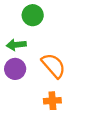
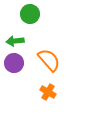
orange cross: (52, 101) -> (48, 92), turned 35

